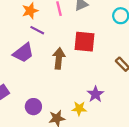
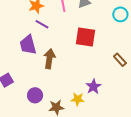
purple trapezoid: (23, 53) -> (28, 45), turned 110
brown arrow: (59, 58) -> (49, 59), moved

